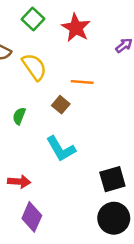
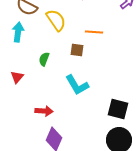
brown square: (61, 105) -> (77, 50), turned -32
black square: (112, 179) -> (118, 109), turned 30

